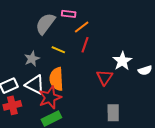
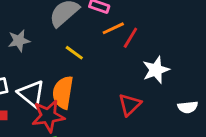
red line: (85, 45) -> (130, 38), moved
gray star: (32, 59) -> (19, 41), moved
white star: (122, 61) -> (156, 70), moved

